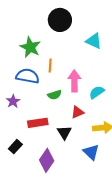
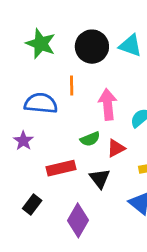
black circle: (60, 20) -> (92, 47), moved
green star: (30, 47) -> (41, 44), moved
green semicircle: (54, 95) -> (90, 139), moved

